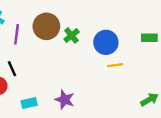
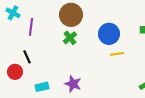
brown circle: (46, 26) -> (71, 15), moved
green cross: (72, 35) -> (70, 38), moved

